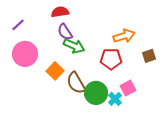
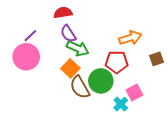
purple line: (18, 25) -> (30, 36), moved
orange square: (55, 71) -> (70, 68), moved
green circle: (96, 93) -> (101, 81), moved

